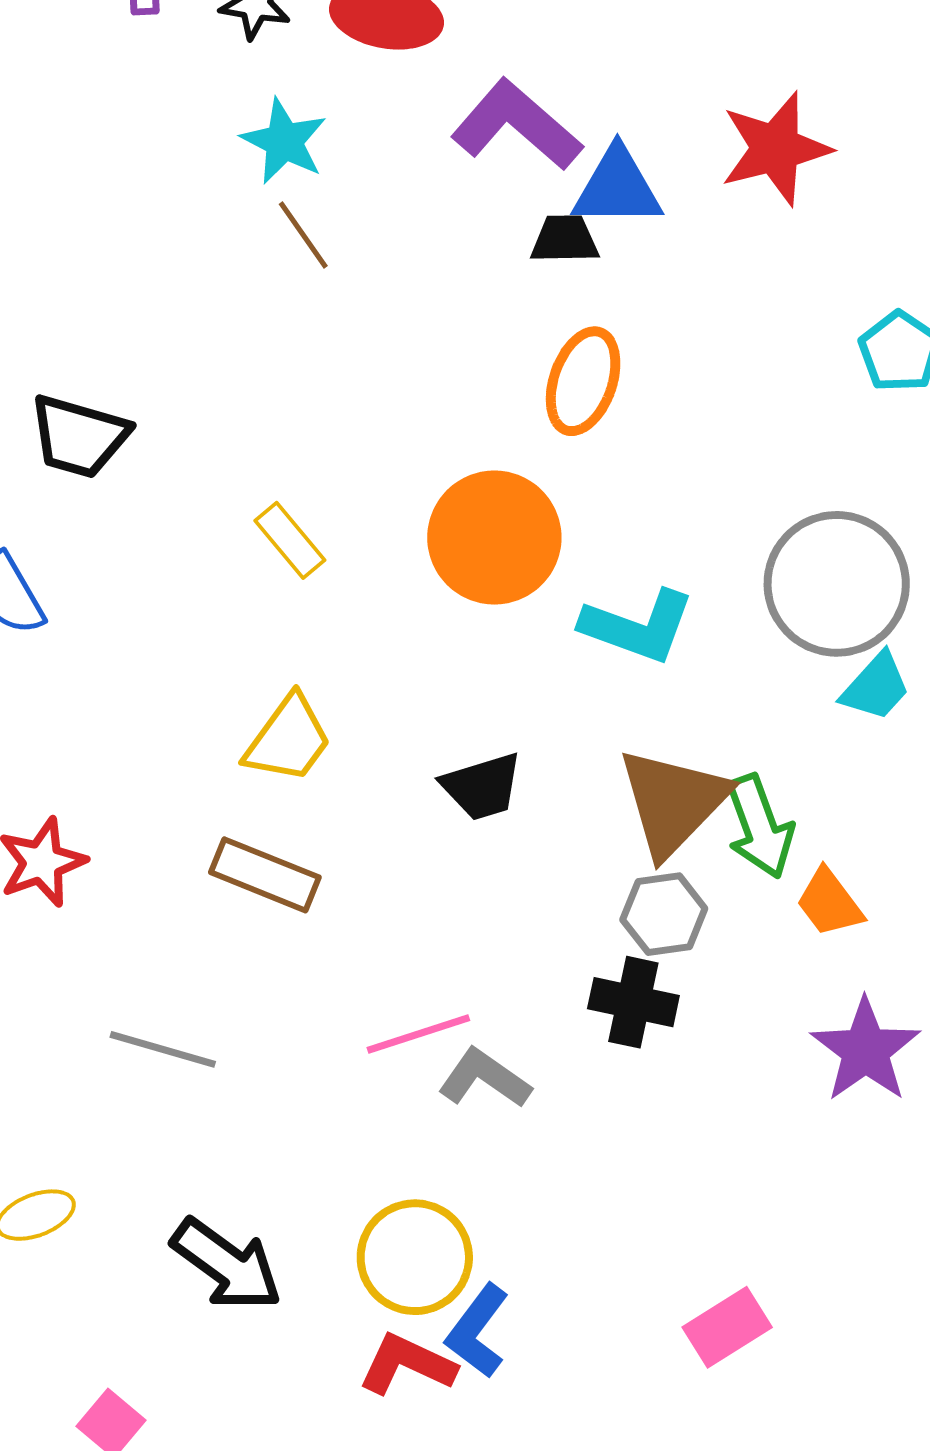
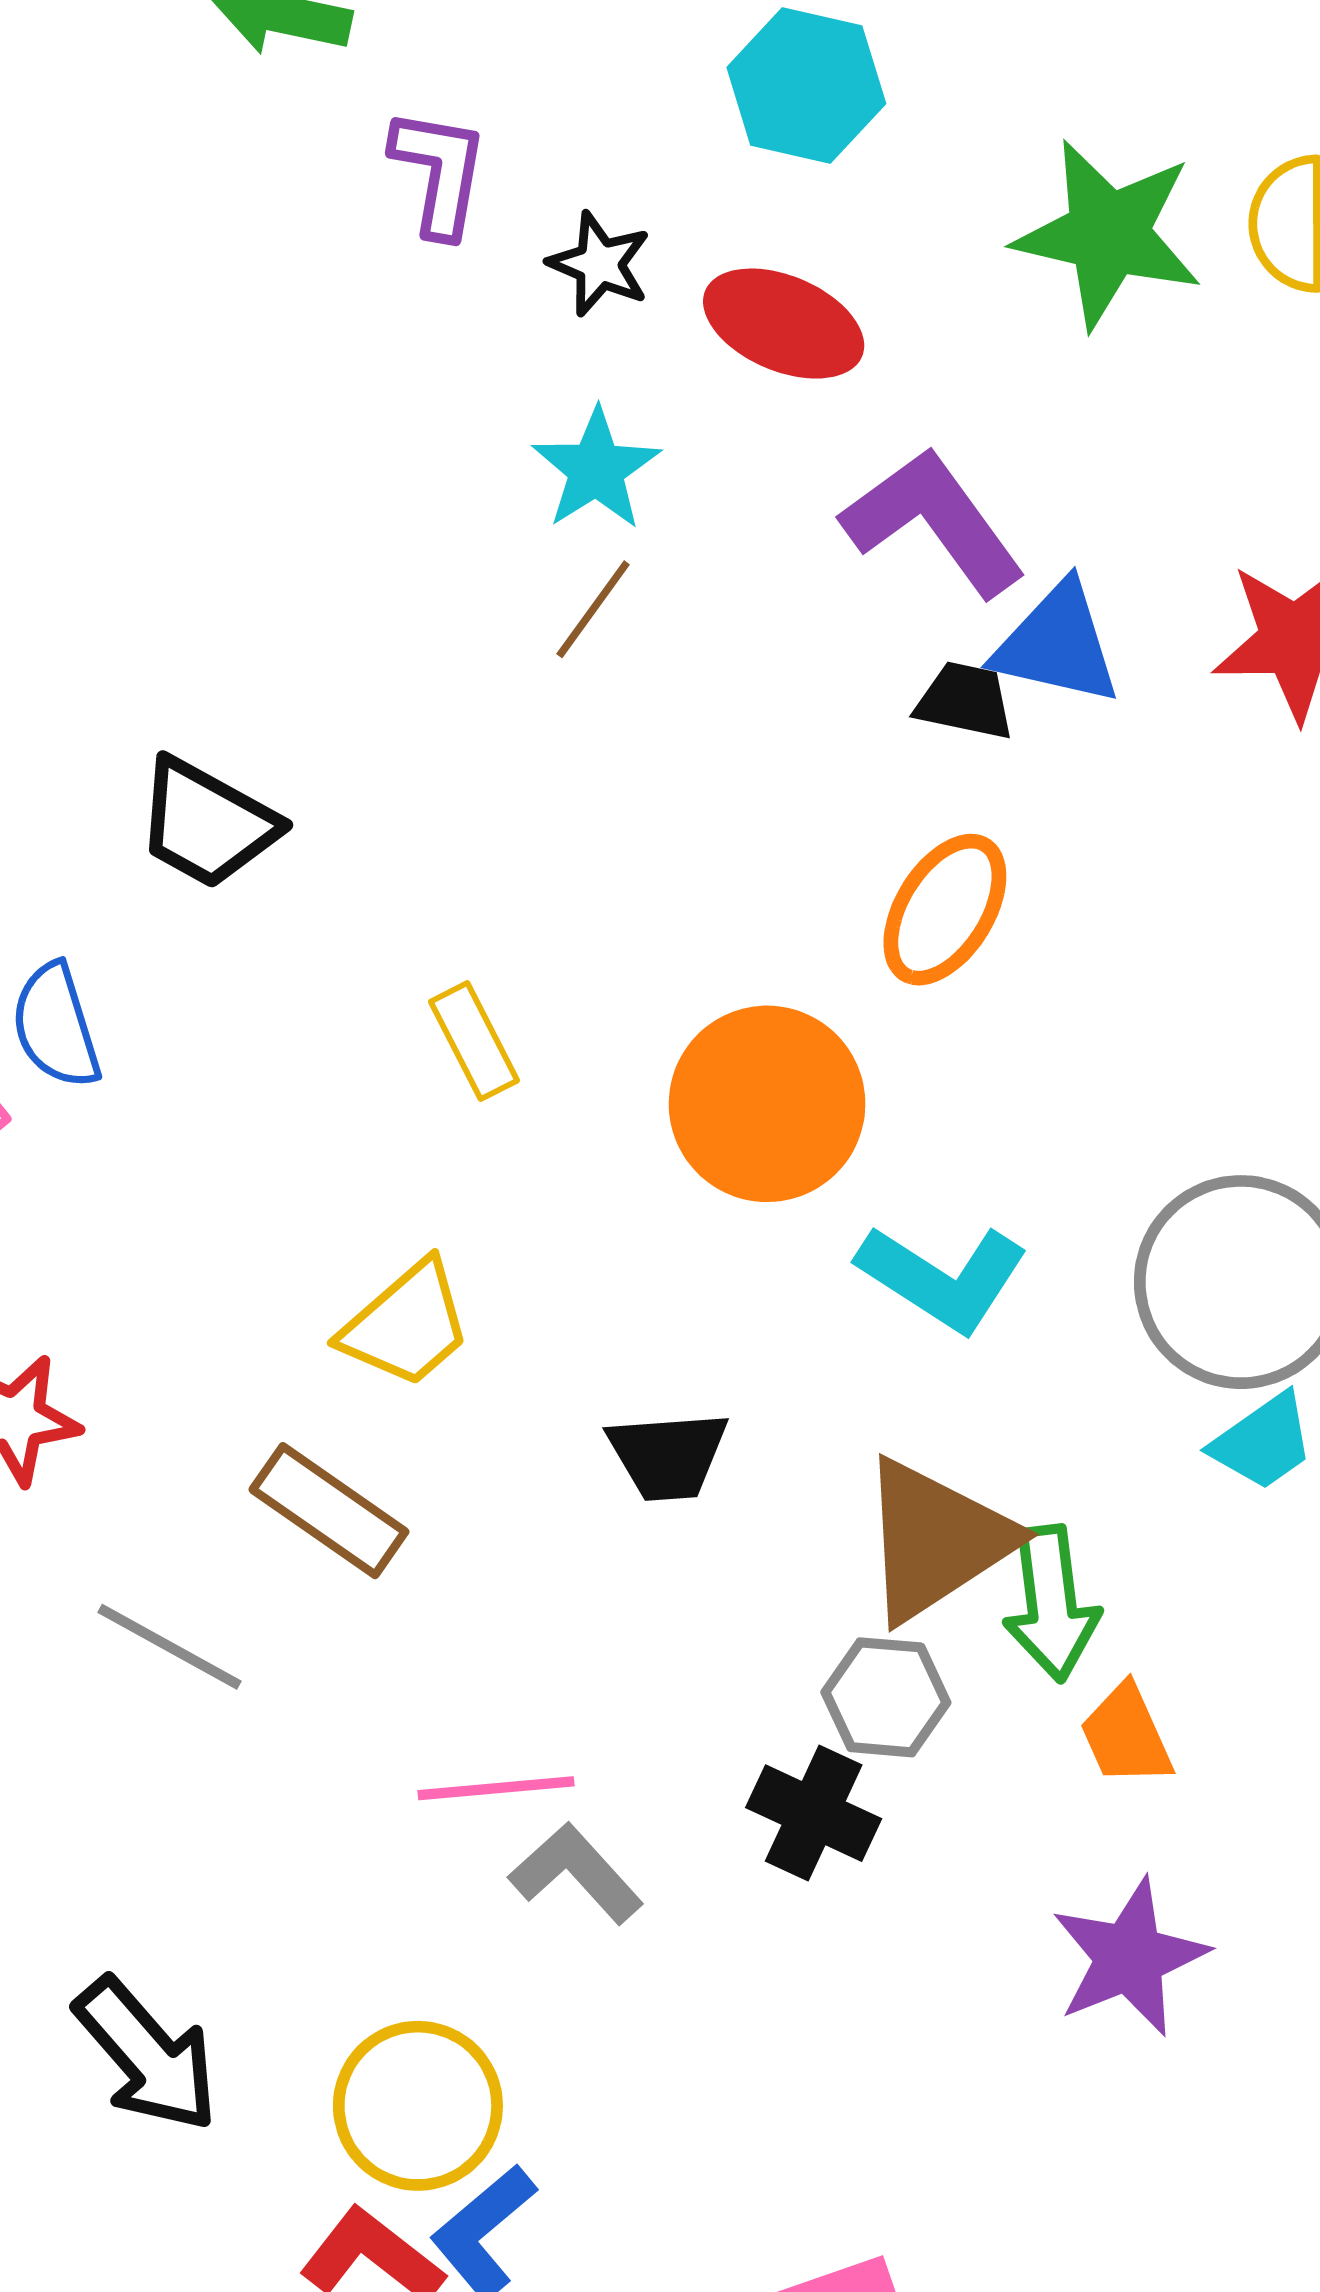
brown line: (303, 235) -> (593, 609), turned 58
gray line: (163, 1049) -> (169, 1647), moved

